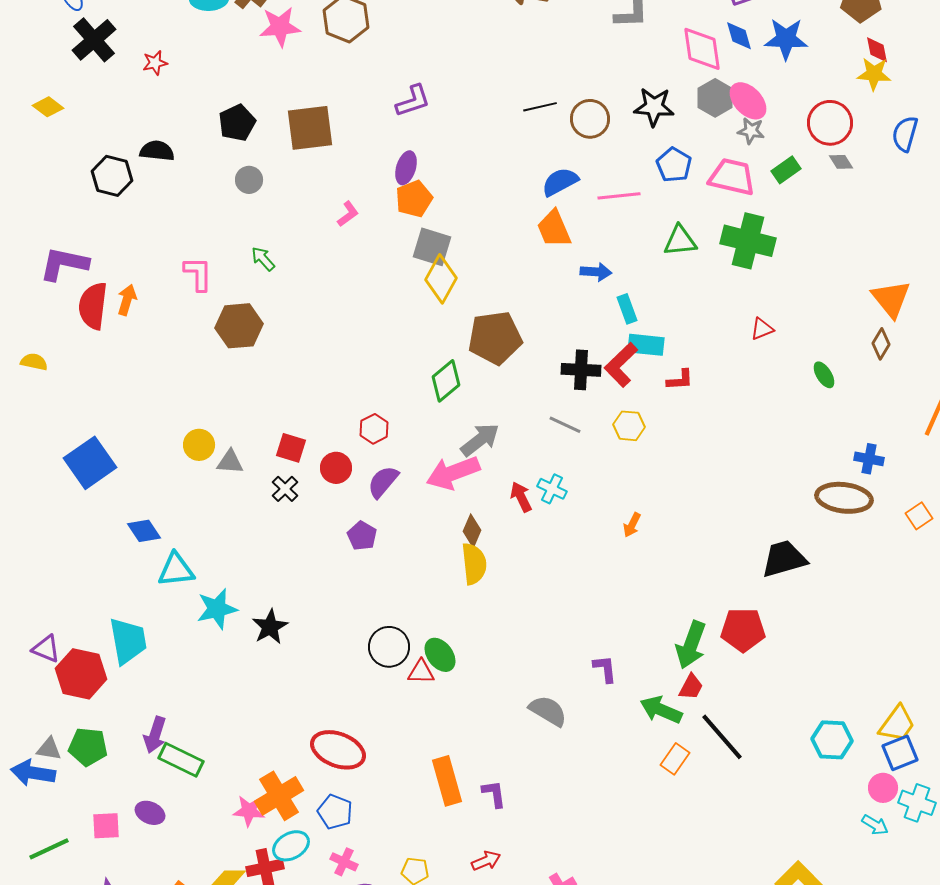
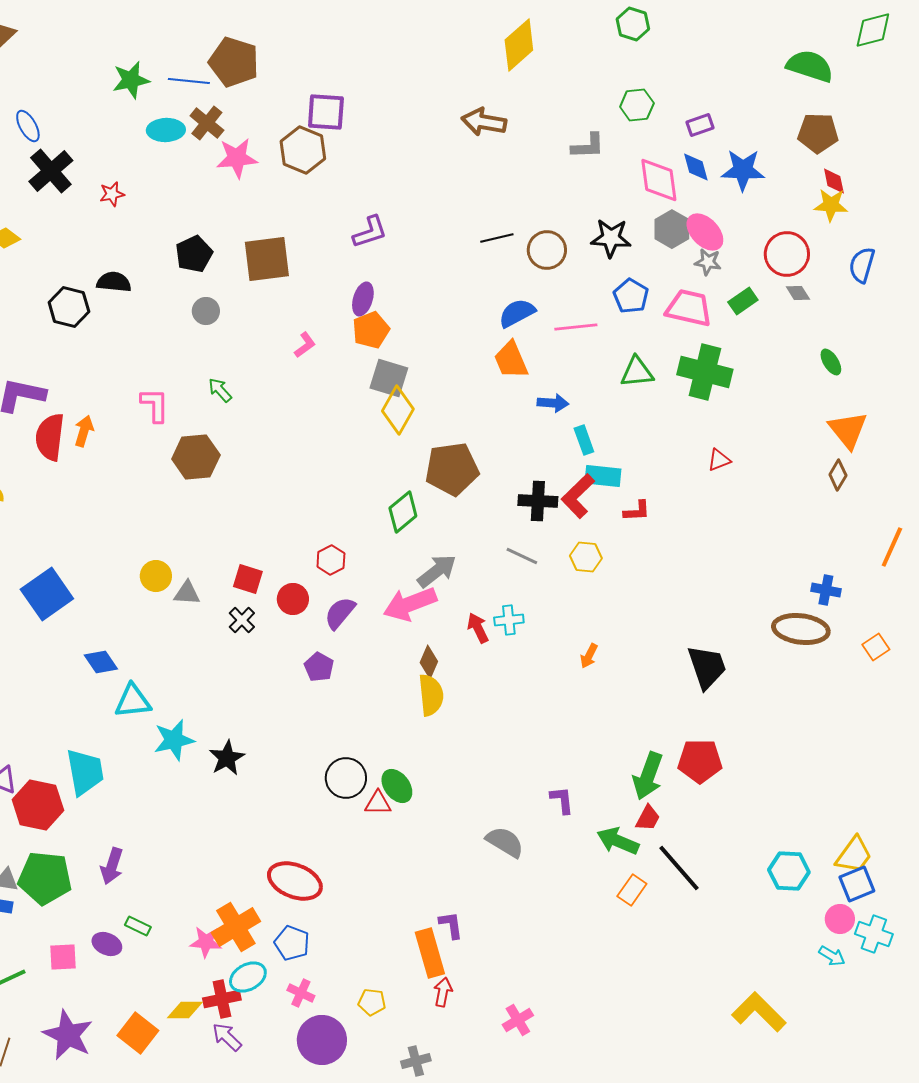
green ellipse: (824, 375) -> (831, 362), moved
cyan cross: (552, 489) -> (509, 620), turned -32
black trapezoid: (784, 559) -> (707, 667), moved, turned 87
green pentagon: (88, 747) -> (45, 878), size x1.4
green rectangle: (181, 760) -> (138, 926), moved, size x0.6
orange rectangle: (447, 781) -> (430, 953), moved
red arrow: (486, 861) -> (443, 992), turned -56

